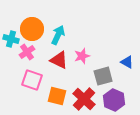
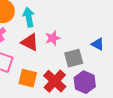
cyan arrow: (58, 35) -> (29, 17), turned -36

